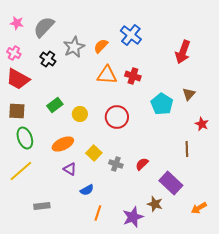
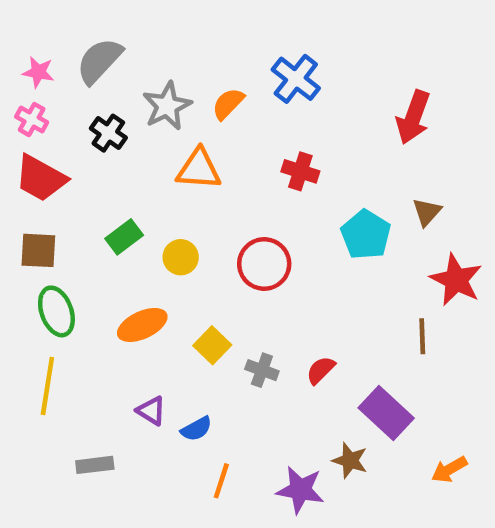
pink star: (17, 23) -> (38, 72), moved
orange triangle: (107, 75) -> (199, 169), moved
red star: (202, 124) -> (456, 280), size x1.6
purple triangle: (70, 169) -> (151, 411), moved
yellow line: (21, 171) -> (47, 386), turned -40
purple star: (133, 217) -> (300, 490), turned 30

